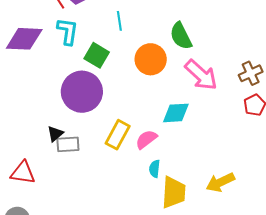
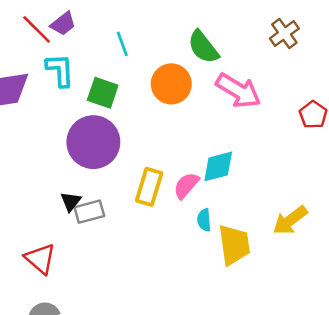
brown cross: (251, 73) -> (284, 33), moved
cyan diamond: (176, 113) -> (218, 166), moved
red triangle: (23, 173) -> (40, 259), turned 44

